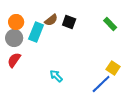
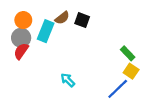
green rectangle: (110, 24) -> (128, 53), moved
red semicircle: (14, 60) -> (21, 51), moved

